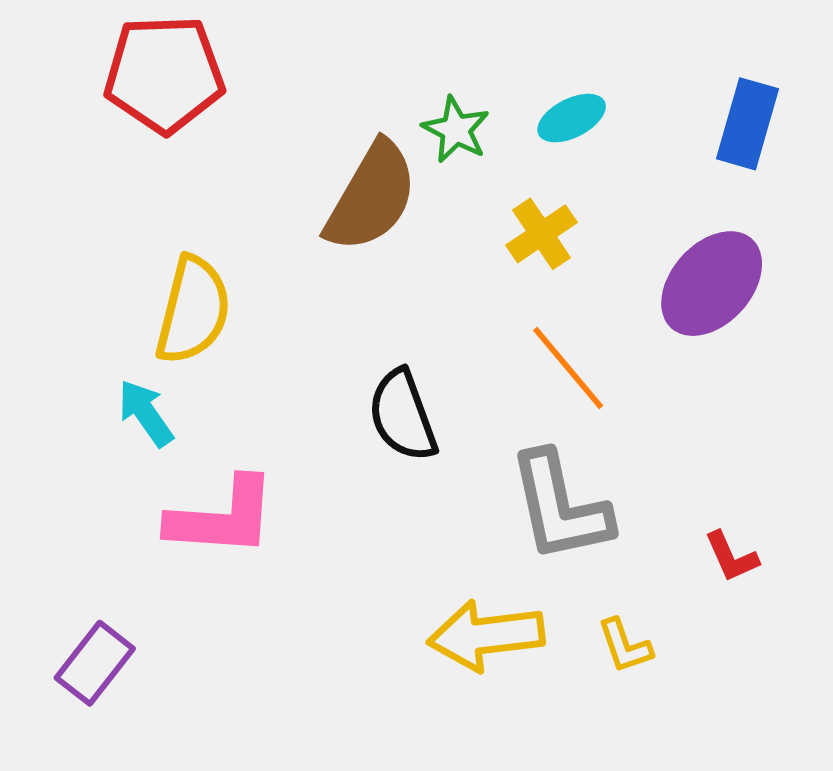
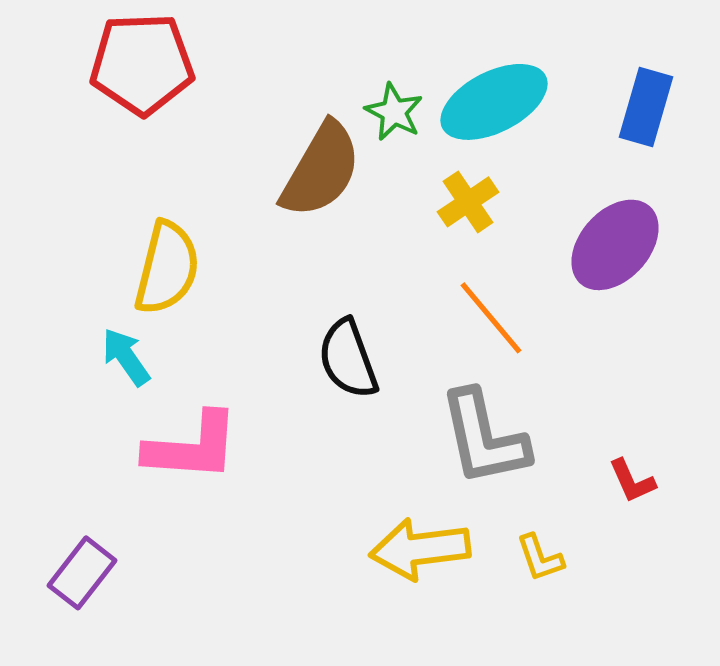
cyan ellipse: (572, 118) -> (494, 102), size x1.8

